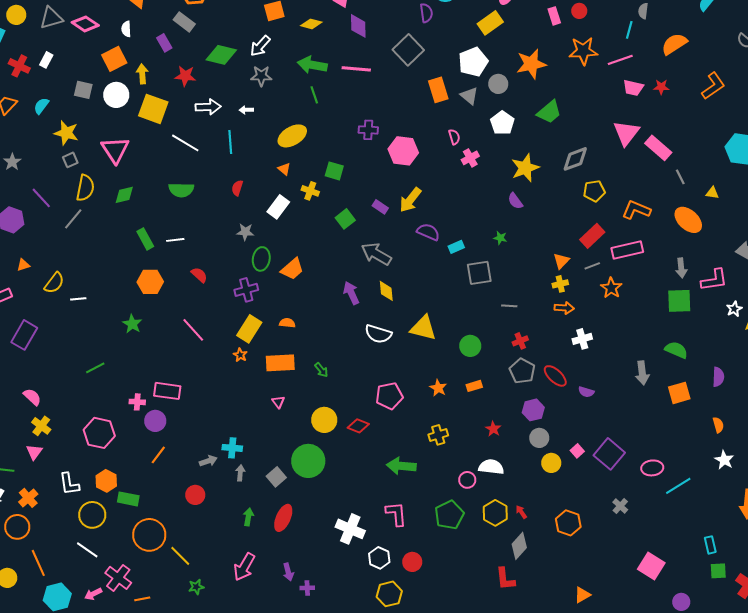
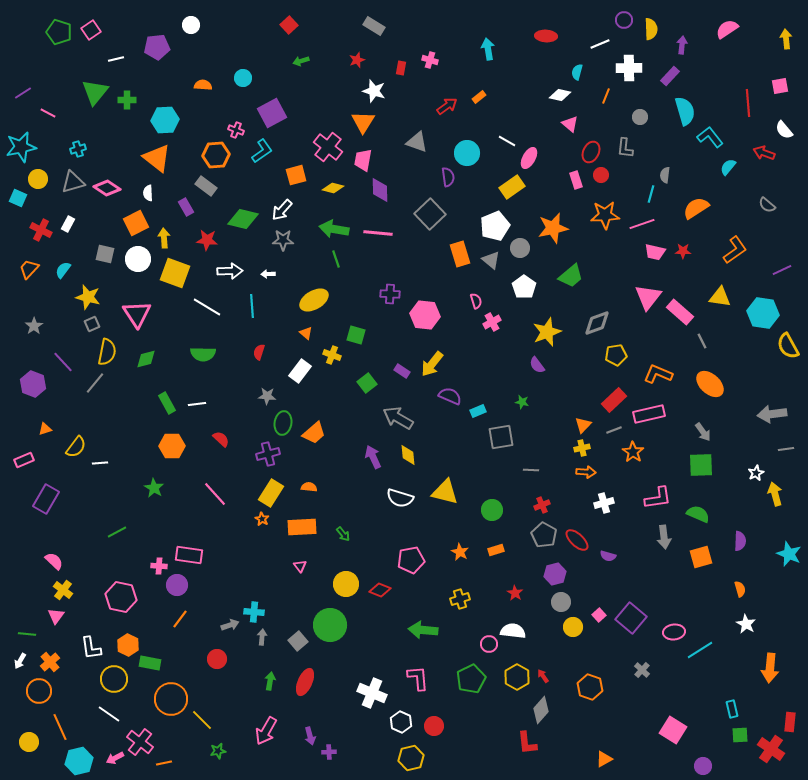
yellow triangle: (712, 193) -> (720, 297), moved, size x1.6
gray arrow: (681, 268) -> (703, 432), turned -30
pink L-shape: (714, 280) -> (658, 498), moved

